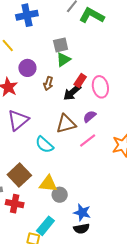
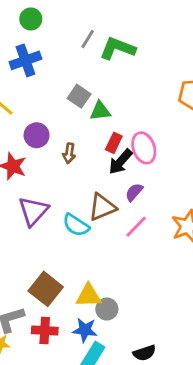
gray square: (61, 45) -> (79, 96), turned -35
green triangle: (63, 60) -> (100, 111), moved, turned 35
black arrow: (72, 92) -> (120, 162), moved
cyan semicircle: (44, 145) -> (76, 225), moved
blue star: (82, 213) -> (85, 330), moved

